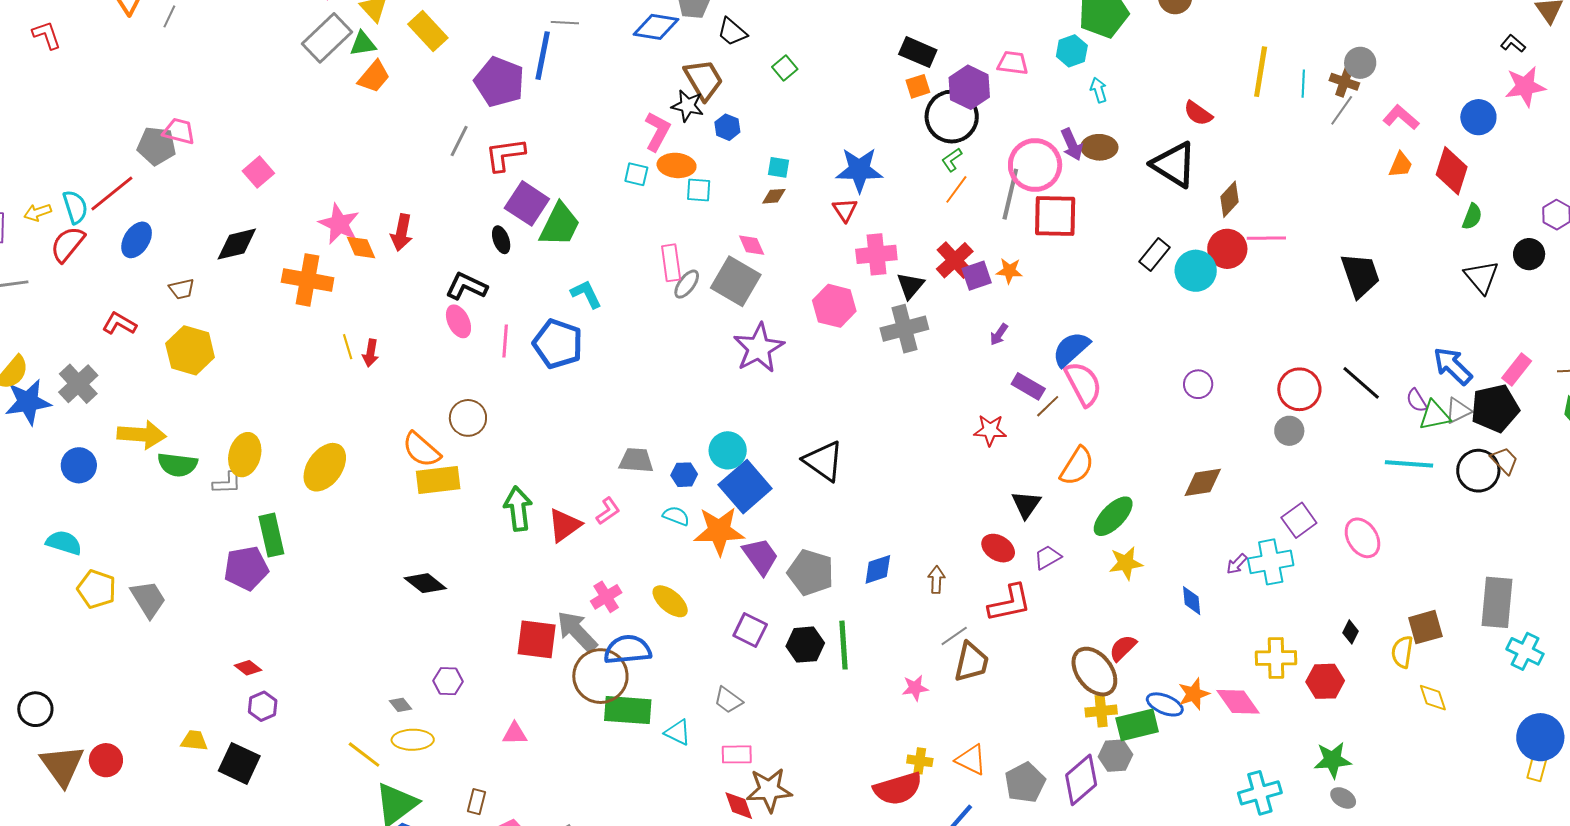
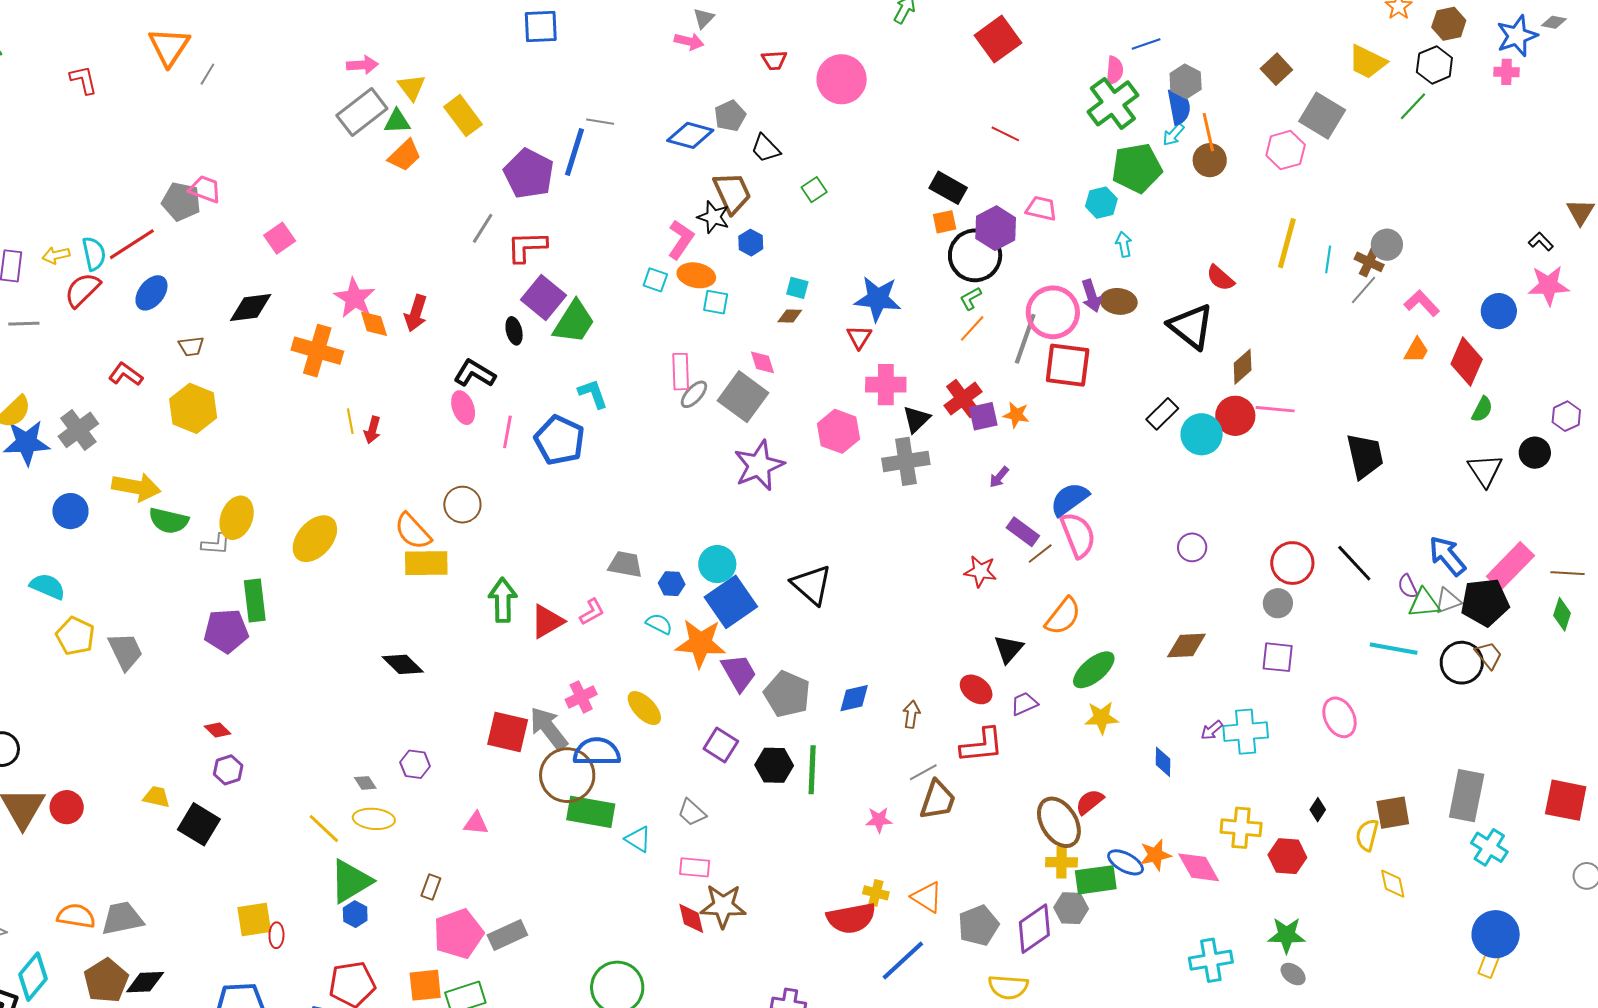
pink rectangle: (1517, 369) -> (1510, 566), size x1.5
purple square: (1299, 520) -> (1278, 657), moved, turned 36

